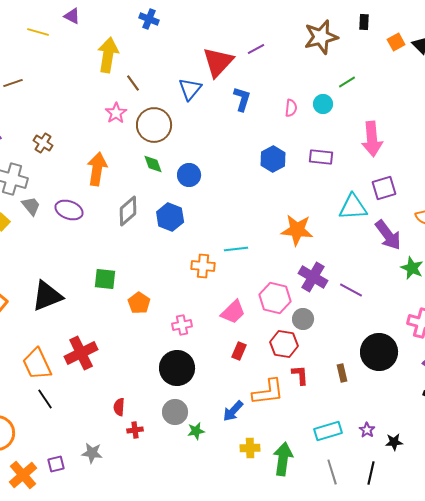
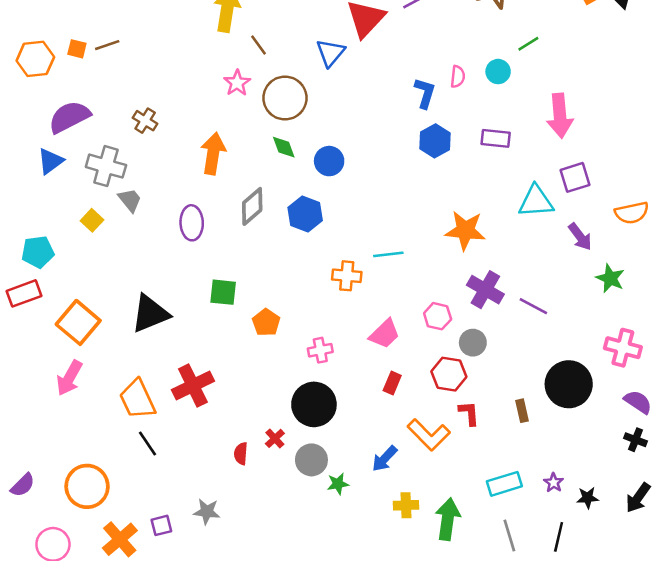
blue L-shape: (242, 99) -> (425, 93), moved
purple ellipse: (69, 210) -> (192, 223), moved, turned 68
purple arrow: (388, 235) -> (580, 237), size x0.7
pink hexagon: (275, 298) -> (438, 316), size x0.7
orange L-shape: (268, 392) -> (429, 435), turned 52
red cross: (135, 430) -> (275, 438), moved, turned -35

